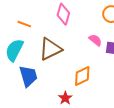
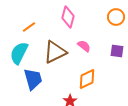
orange line: (24, 24) -> (29, 27), turned -56
pink semicircle: (95, 40) -> (84, 46), moved

